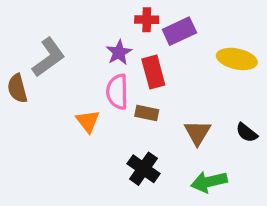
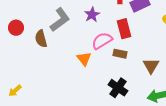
purple star: (119, 52) -> (92, 15), moved
pink semicircle: (117, 92) -> (102, 41), turned 60

